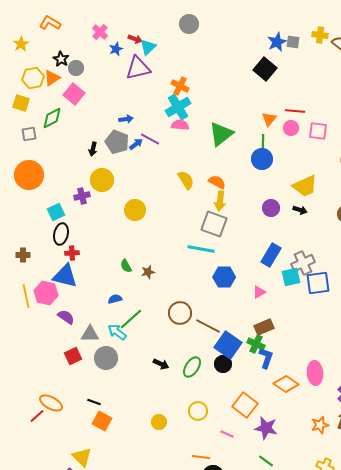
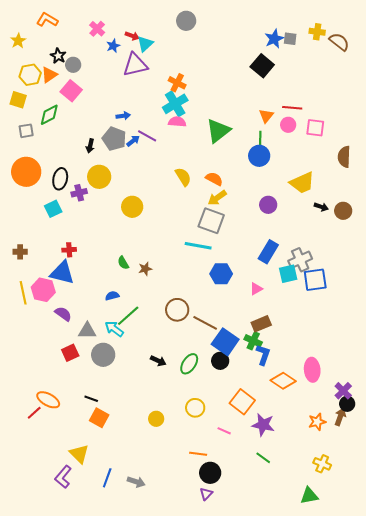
yellow arrow: (220, 201) -> (217, 198), turned 48
black arrow: (300, 210) -> (321, 207), moved
black ellipse: (61, 234) -> (60, 179), moved

